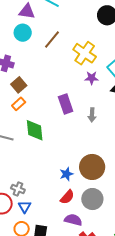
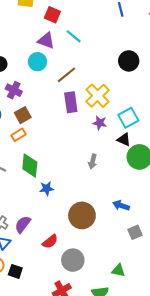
purple rectangle: (66, 104) -> (71, 102), moved
blue star: (66, 174) -> (47, 188), moved
gray circle: (92, 199) -> (73, 260), moved
purple semicircle: (73, 220) -> (23, 224), moved, turned -78

